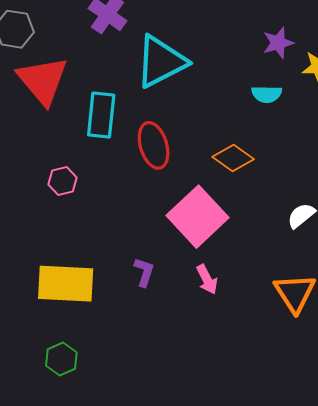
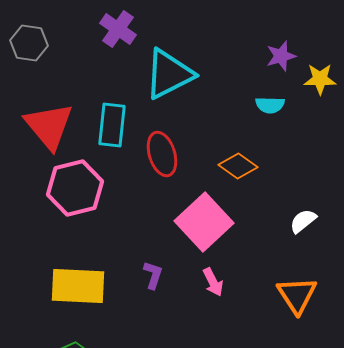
red triangle: (43, 80) -> (49, 126), moved
pink hexagon: (62, 181) -> (75, 188), size x2.0

